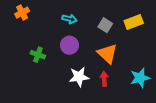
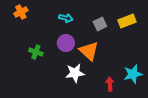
gray square: (105, 25) -> (100, 24), turned 32
orange triangle: (107, 54) -> (89, 51), moved
red arrow: (104, 79) -> (110, 84), moved

